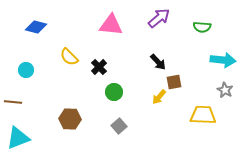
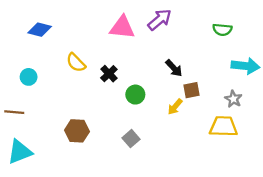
purple arrow: (159, 18) -> (160, 20), moved
gray star: (225, 90) -> (233, 99), moved
green circle: (114, 92) -> (135, 95), moved

